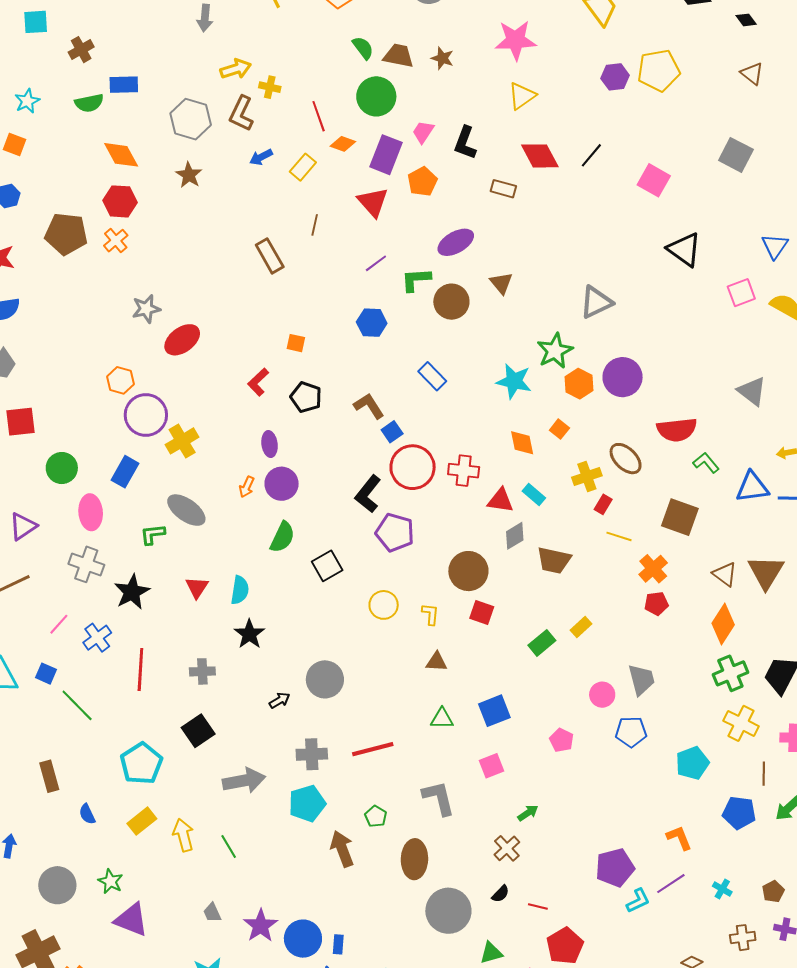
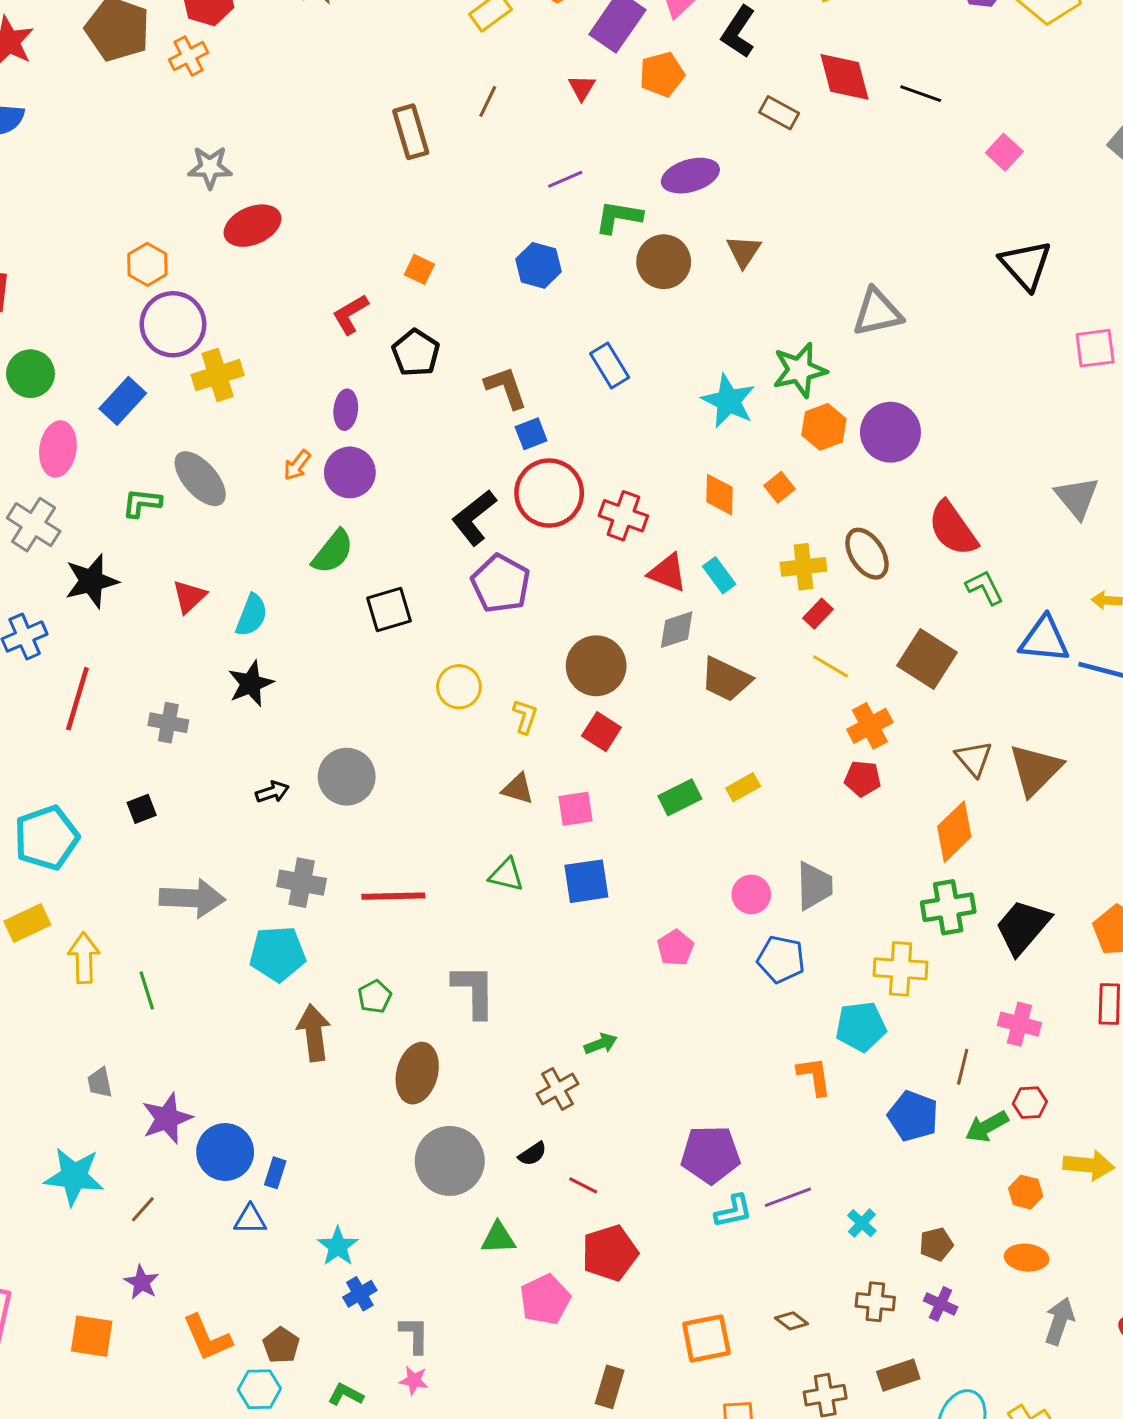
black line: (591, 155) -> (921, 94), turned 56
pink square: (654, 180) -> (1004, 152), size x0.7
red triangle: (373, 202) -> (582, 88), size x0.6
red semicircle: (677, 430) -> (953, 529), turned 48
yellow cross: (741, 723) -> (901, 969), moved, turned -36
black square: (198, 731) -> (142, 809), size x0.6
pink square: (492, 766) -> (575, 809), moved
orange L-shape: (679, 838) -> (814, 1076), moved

